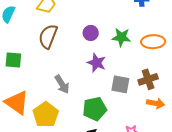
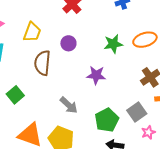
purple circle: (91, 33) -> (68, 43), moved
green square: (13, 60) -> (15, 95), turned -30
gray square: (120, 84) -> (137, 112), moved, turned -30

